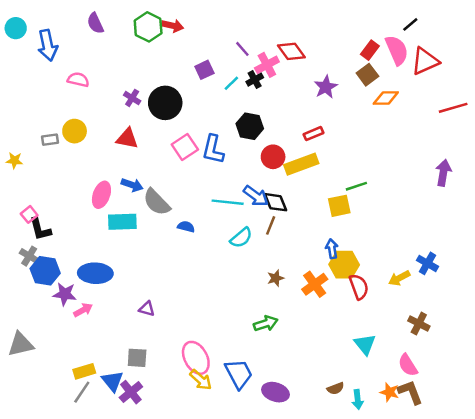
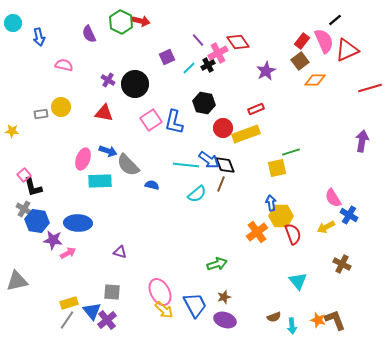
purple semicircle: (95, 23) -> (89, 34), moved
blue arrow: (48, 45) -> (39, 37), size x0.7
brown star: (275, 278) -> (224, 297), moved
pink semicircle: (408, 365) -> (333, 198), moved

